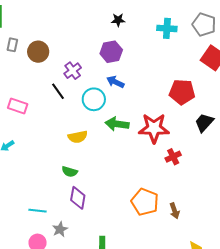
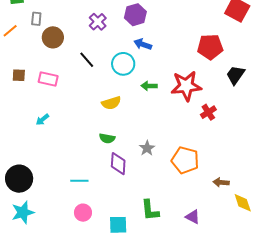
brown circle: (38, 52) -> (53, 37), moved
purple cross: (73, 71) -> (98, 22), moved
green arrow: (117, 124) -> (149, 86), size x0.7
brown arrow: (175, 211) -> (221, 182), moved, turned 119
gray star: (60, 229) -> (147, 148), moved

